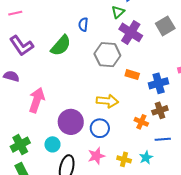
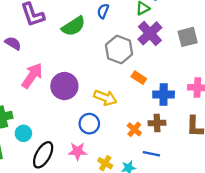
purple circle: (71, 122) -> (64, 86), moved
cyan circle: (52, 144) -> (23, 133), moved

